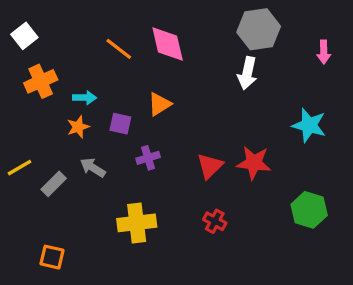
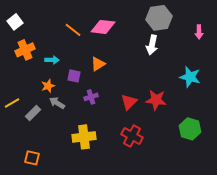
pink diamond: (168, 44) -> (103, 27), turned -70
orange star: (78, 127) -> (48, 86), moved
red cross: (215, 221) -> (132, 136), size x1.5

